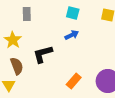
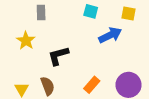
blue arrow: (72, 35) -> (110, 35), moved, size x1.5
brown semicircle: (17, 66) -> (48, 86), moved

